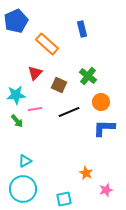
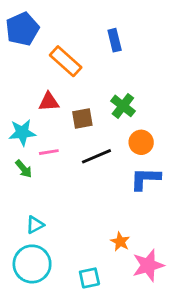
red triangle: (35, 73) -> (49, 102), turned 42
brown square: (59, 85) -> (82, 119), turned -35
pink star: (106, 190) -> (148, 265), size x1.6

